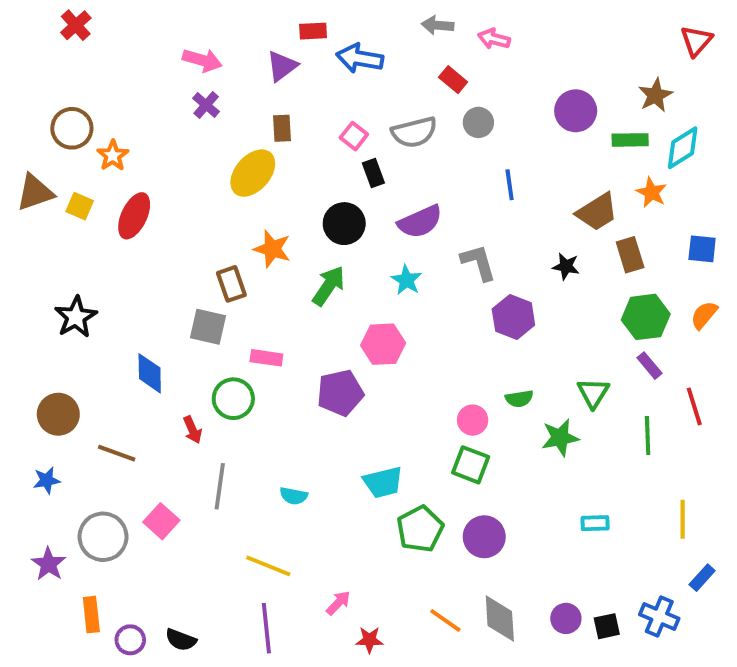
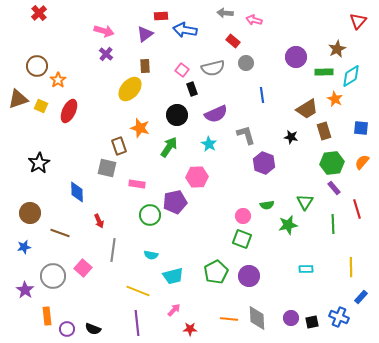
green circle: (233, 399) -> (150, 215), moved
cyan trapezoid: (383, 482) -> (173, 276), moved
orange line: (445, 620) -> (229, 319), turned -30

